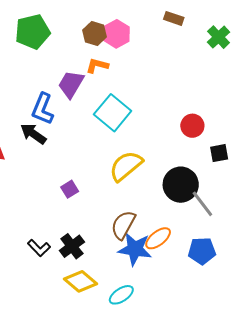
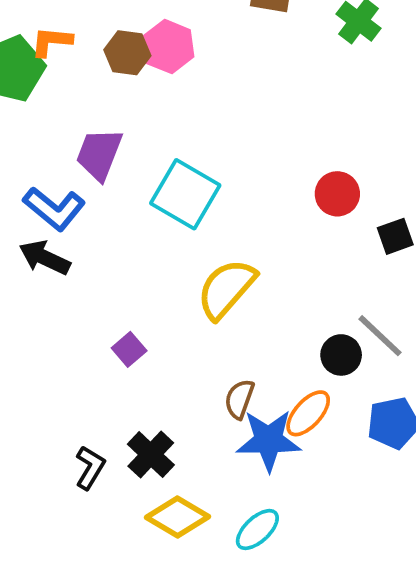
orange L-shape: (97, 66) -> (51, 42), moved
blue L-shape: (43, 109) -> (54, 209), turned -64
black circle: (181, 185) -> (341, 355), moved, size x0.6
brown semicircle: (123, 225) -> (239, 399), size x0.7
black L-shape: (39, 248) -> (90, 468), turned -95

